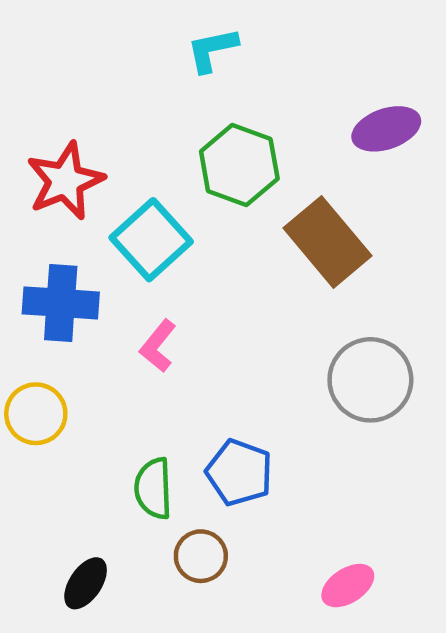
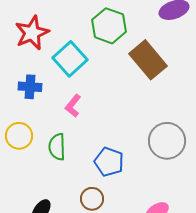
blue cross: (61, 303) -> (30, 87), size x0.7
gray circle: (370, 380) -> (167, 141), moved
green semicircle: (153, 488) -> (57, 147), moved

